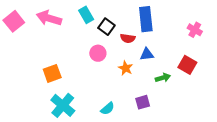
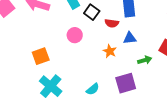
pink circle: (98, 53) -> (75, 35), moved
purple square: (143, 102) -> (126, 83), size x1.5

